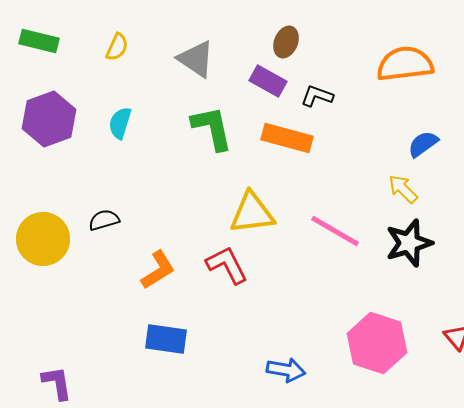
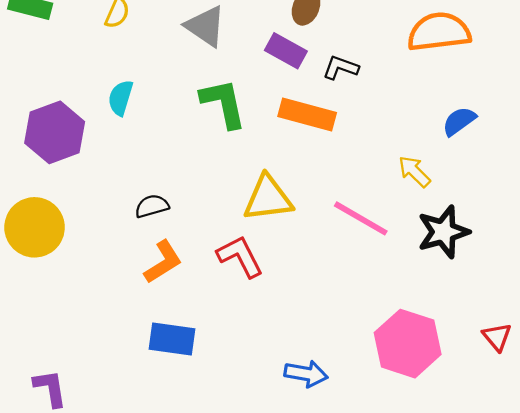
purple hexagon: (49, 119) -> (55, 132), moved
yellow arrow: (403, 189) -> (414, 171), moved
black semicircle: (104, 220) -> (152, 206), moved

